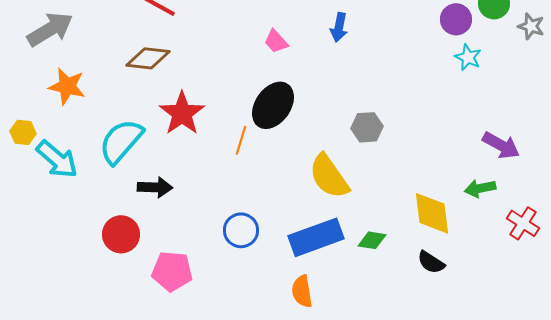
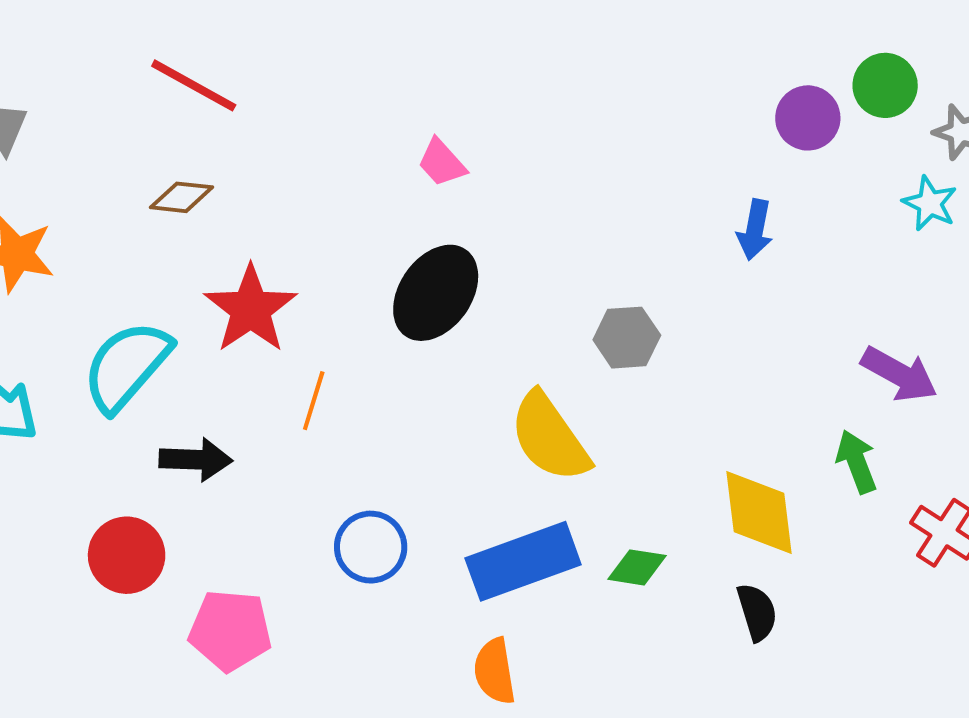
blue arrow: (339, 27) -> (755, 230), moved
cyan star: (468, 57) -> (930, 203), moved
brown diamond: (148, 58) -> (181, 197), size x0.7
orange line: (241, 140) -> (314, 401), moved
green arrow: (480, 188) -> (857, 462), turned 80
black semicircle: (431, 262) -> (757, 612), turned -140

